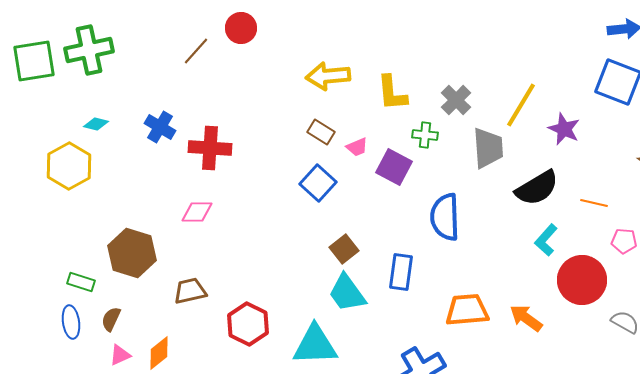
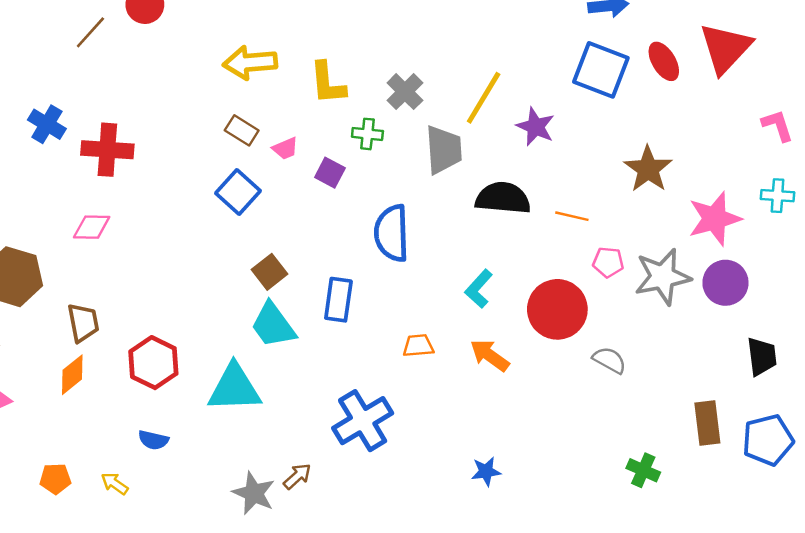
purple square: (394, 167) -> (330, 173), size x0.7
black semicircle: (537, 188) -> (503, 198), turned -144
cyan L-shape: (546, 240) -> (479, 289), moved
brown trapezoid: (190, 291) -> (83, 323), turned 92
orange trapezoid: (467, 310) -> (418, 346), size x0.6
orange diamond: (159, 353) -> (72, 375), moved

